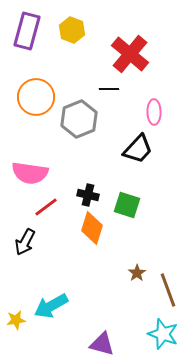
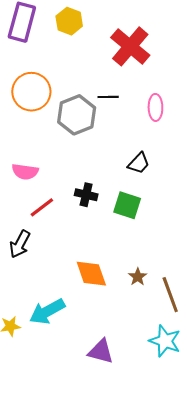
black line: (109, 89) -> (108, 97), moved
black trapezoid: (138, 149) -> (139, 163), moved, size x0.7
pink semicircle: (30, 173) -> (25, 172), size x0.7
orange diamond: (92, 228) -> (91, 274), moved, turned -36

